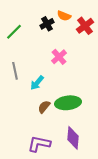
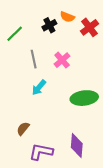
gray line: (15, 71) -> (34, 59), moved
green ellipse: (68, 103) -> (84, 98), moved
brown semicircle: (44, 107) -> (23, 129), moved

